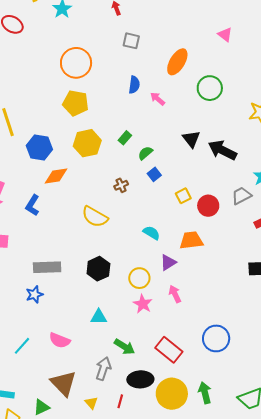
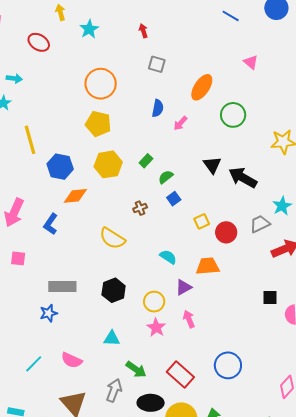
pink arrow: (158, 99) -> (180, 123), turned -91

